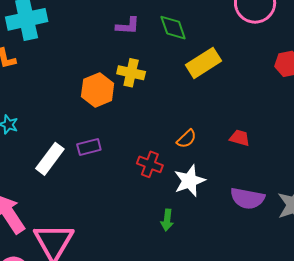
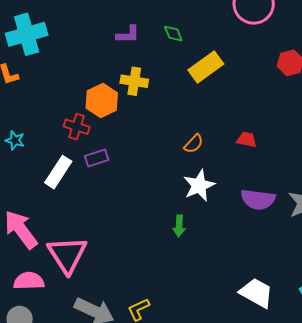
green diamond: (173, 28) -> (173, 34), size x0.7
red cross: (150, 164) -> (77, 127), moved

